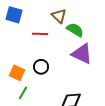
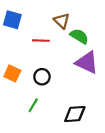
orange square: (17, 73) -> (12, 73), moved
green line: (23, 93) -> (33, 105), moved

